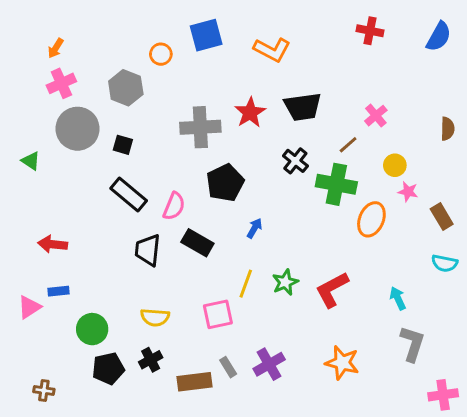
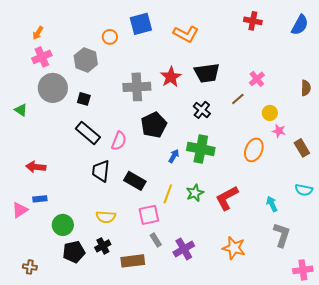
green cross: (336, 184) -> (201, 149), moved
black rectangle: (197, 243) -> (135, 181), moved
cyan semicircle: (445, 263) -> (304, 190), moved
gray rectangle: (228, 367) -> (156, 240), moved

